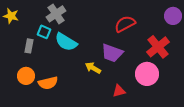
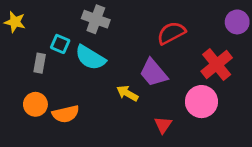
gray cross: (56, 14) -> (96, 19), moved, turned -36
purple trapezoid: (112, 53) -> (153, 73), turned 30
red triangle: (119, 91) -> (163, 125), turned -40

